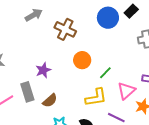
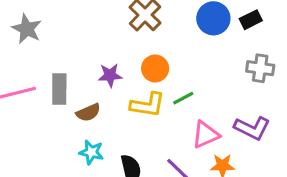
purple star: (43, 70) -> (110, 75), moved
yellow L-shape: (96, 97) -> (148, 105), moved

